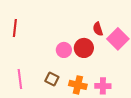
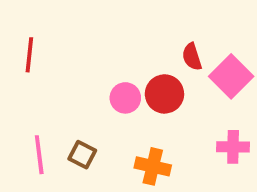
brown square: (52, 79) -> (82, 155), moved
pink cross: (103, 86) -> (233, 147), moved

